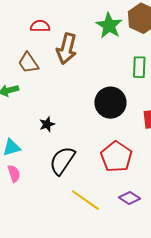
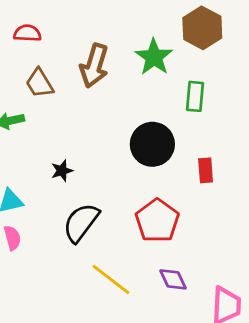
red semicircle: (40, 26) -> (27, 33), moved
green star: (109, 26) -> (154, 57), moved
purple diamond: (129, 198) -> (173, 279), turned 30

